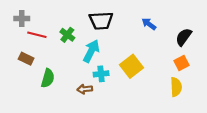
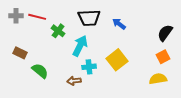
blue arrow: (149, 24) -> (119, 24), moved
red line: (37, 35) -> (37, 17), moved
green semicircle: (48, 78) -> (40, 71), turned -66
yellow semicircle: (176, 87) -> (158, 79), turned -96

